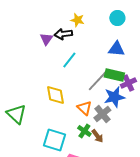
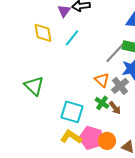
cyan line: (69, 60) -> (72, 38), moved
yellow diamond: (55, 95) -> (43, 33), moved

